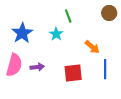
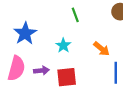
cyan star: (56, 34) -> (63, 45), moved
red square: (73, 73) -> (67, 77), moved

